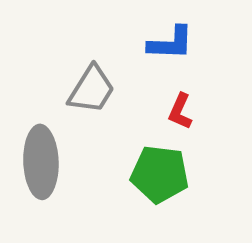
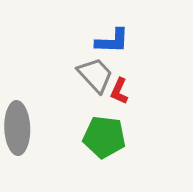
gray trapezoid: (91, 90) -> (95, 75), moved, turned -75

